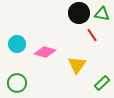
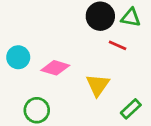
red line: (92, 35) -> (118, 45), turned -32
green circle: (17, 83) -> (37, 110), moved

